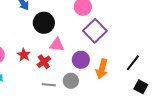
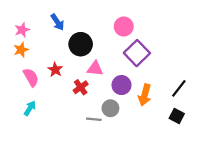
red star: (24, 55) -> (55, 70), moved
gray line: (49, 85) -> (94, 119), moved
black square: (141, 87) -> (177, 116), moved

